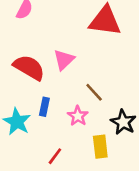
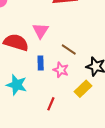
blue rectangle: (44, 107) -> (41, 63), moved
yellow rectangle: (100, 147) -> (83, 89), turned 66

